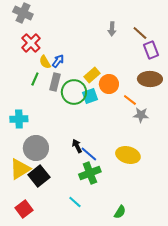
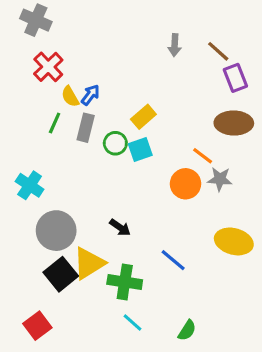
orange circle: (109, 84) -> (185, 184), moved
green circle: (74, 92) -> (115, 143), size x0.6
cyan cross: (19, 119) -> (30, 185), turned 36
black arrow: (77, 146) -> (120, 227), turned 152
blue line: (89, 154) -> (173, 260), moved
yellow ellipse: (128, 155) -> (234, 241), moved
yellow triangle: (20, 169) -> (89, 263), moved
green cross: (90, 173) -> (125, 282), moved, turned 30
cyan line: (75, 202) -> (132, 323), moved

